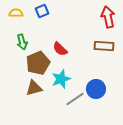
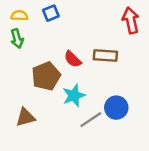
green arrow: (22, 42) -> (17, 39), moved
brown rectangle: (104, 46) -> (105, 56), moved
brown triangle: (34, 88) -> (25, 117), moved

